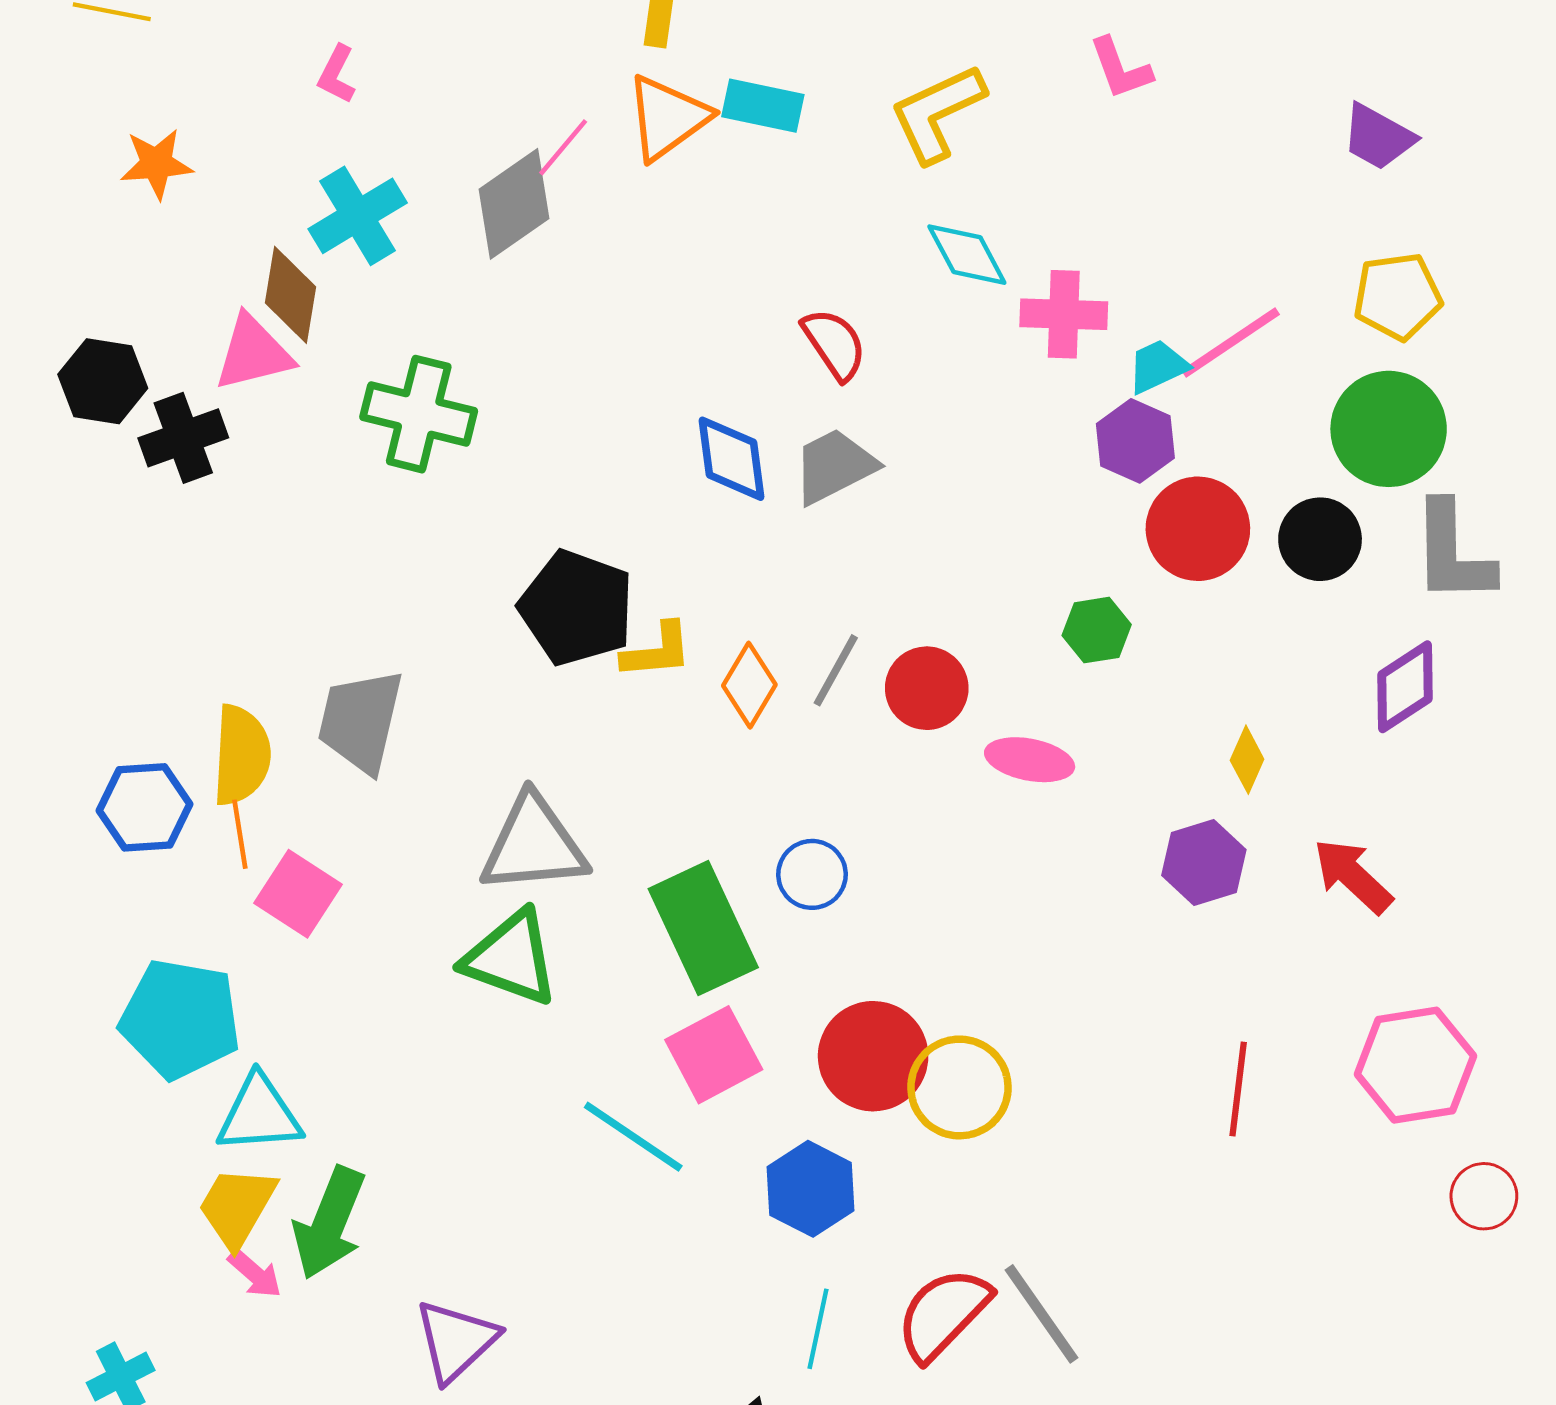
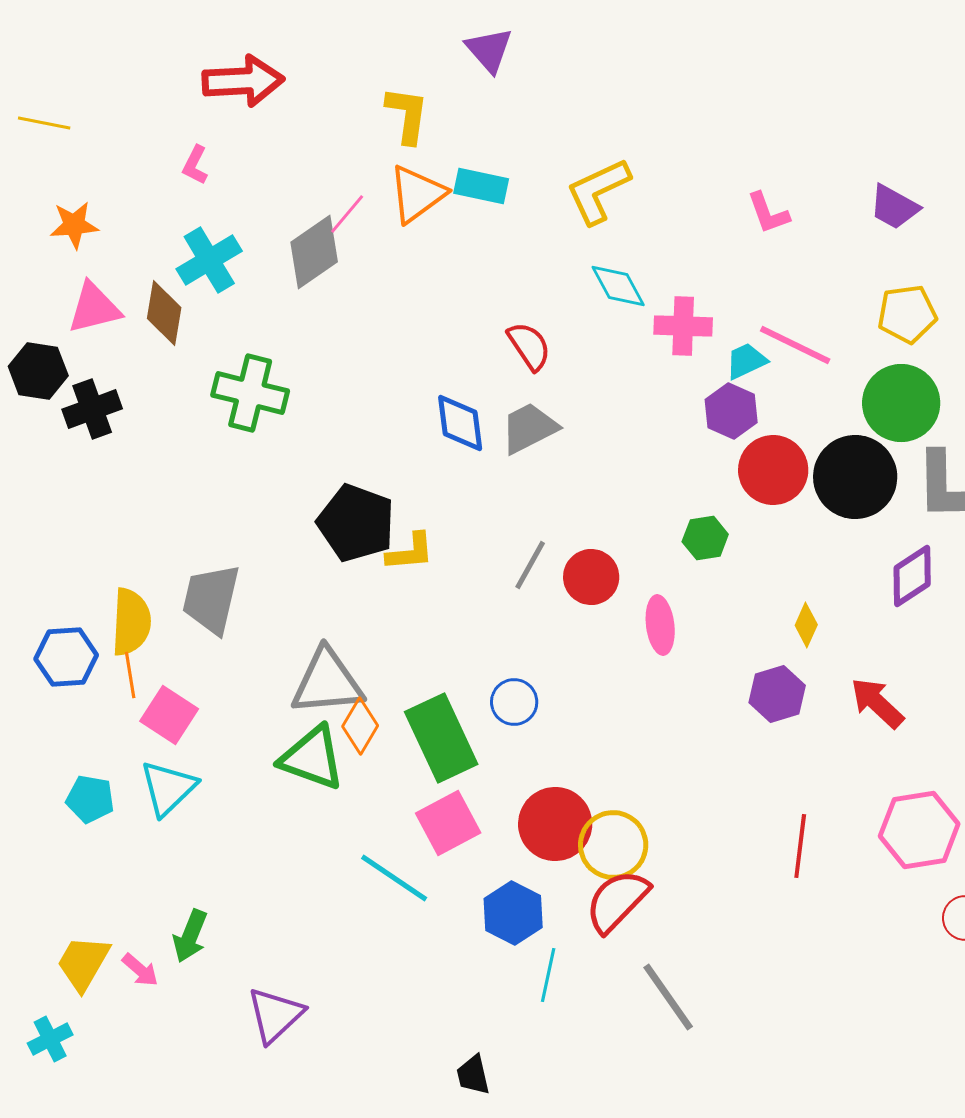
pink L-shape: (1120, 68) -> (768, 213), moved
pink line: (1231, 343) -> (795, 345), turned 60
pink triangle: (253, 353) -> (94, 308), moved
black circle: (1320, 539) -> (855, 477), size x1.5
orange diamond: (749, 685) -> (360, 726), moved
pink ellipse: (1030, 760) -> (660, 625), turned 72
cyan pentagon: (180, 1019) -> (90, 799), size x0.6
cyan triangle: (259, 1114) -> (168, 788), moved, turned -40
yellow trapezoid: (237, 1207) -> (83, 963), moved
green arrow: (329, 1223) -> (190, 936), size x0.7
red semicircle: (943, 1314) -> (617, 901), moved
cyan line: (818, 1329) -> (548, 975), moved

